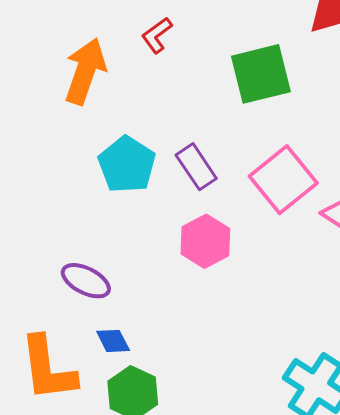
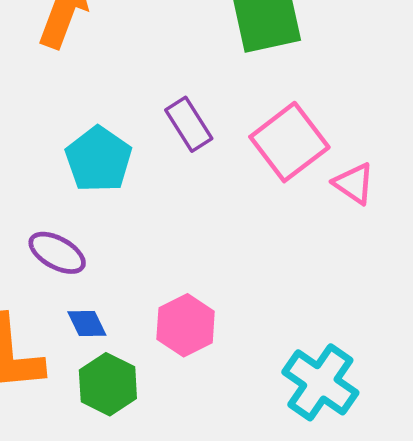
cyan pentagon: (127, 165) -> (98, 159), moved
pink hexagon: (205, 241) -> (186, 325), moved

